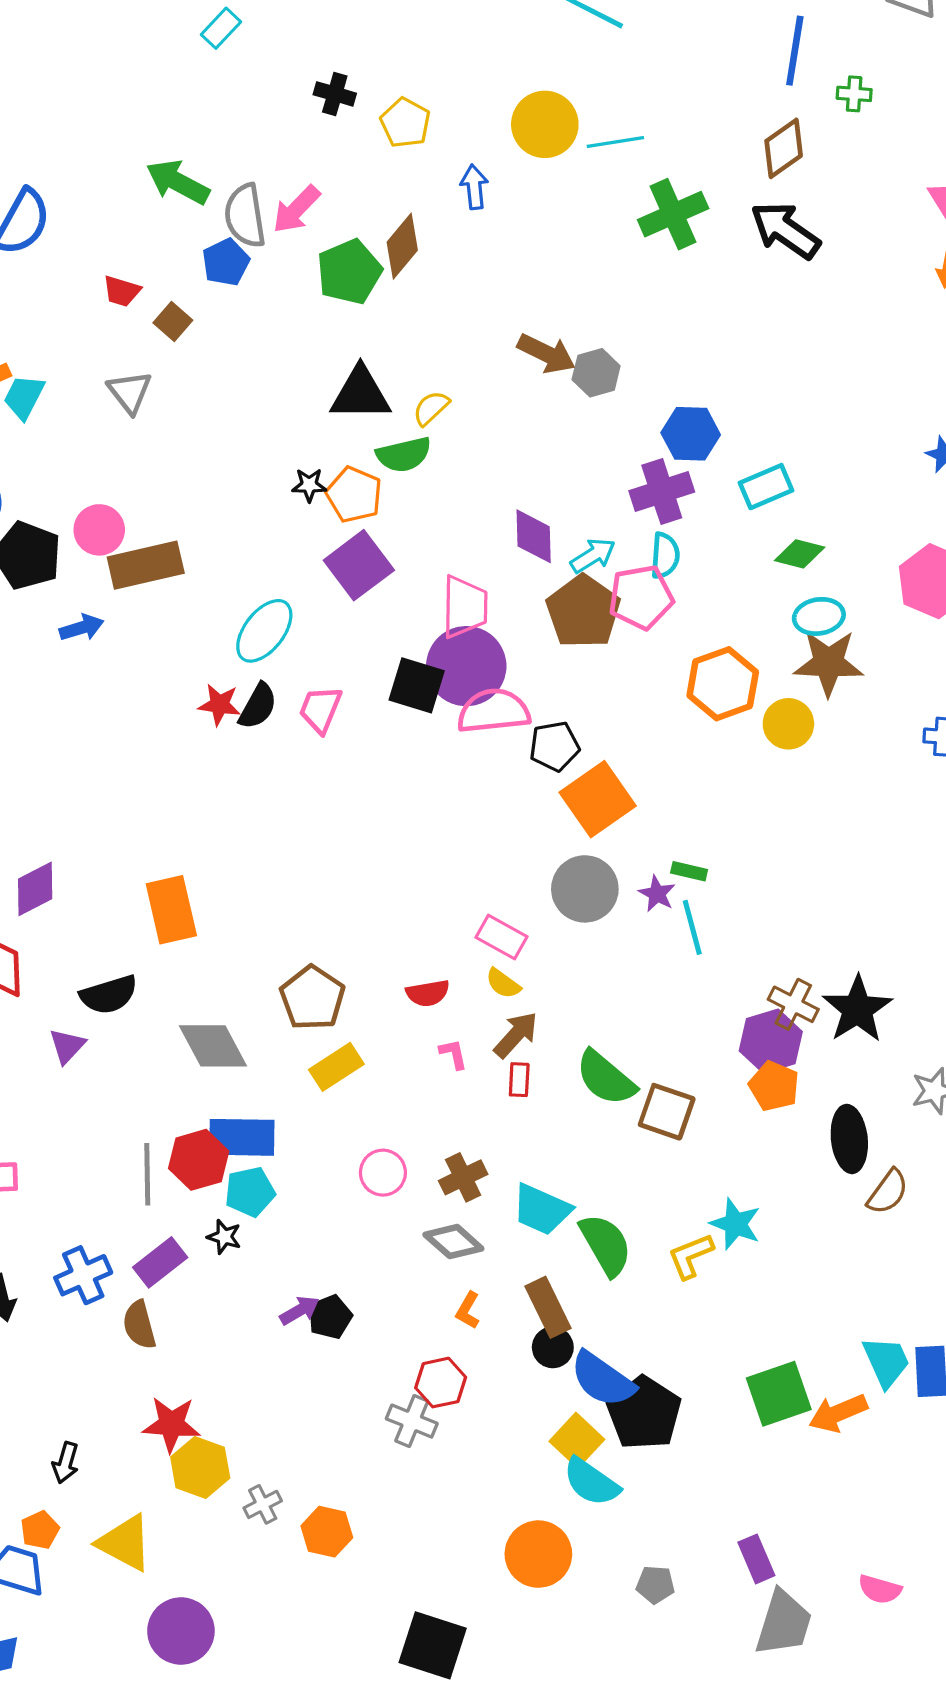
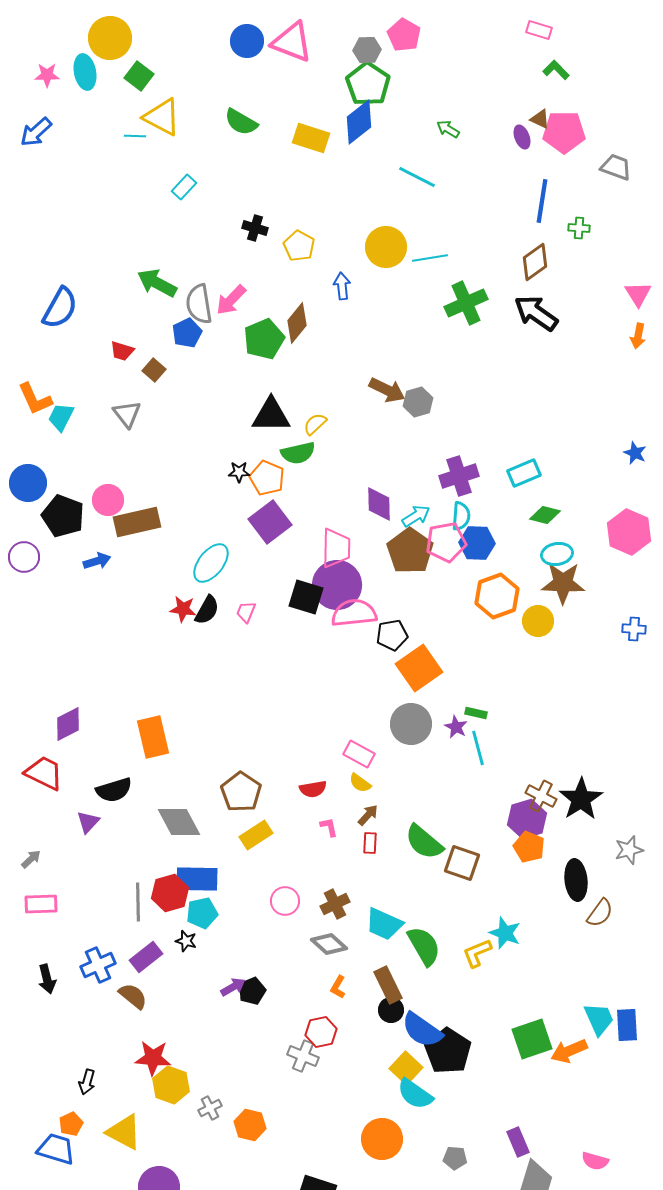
blue hexagon: (691, 434) -> (477, 543), moved
pink trapezoid: (320, 709) -> (246, 612), size x0.7
brown arrow: (516, 1035) -> (368, 815), size x0.7
brown semicircle: (139, 1325) -> (133, 996), turned 144

